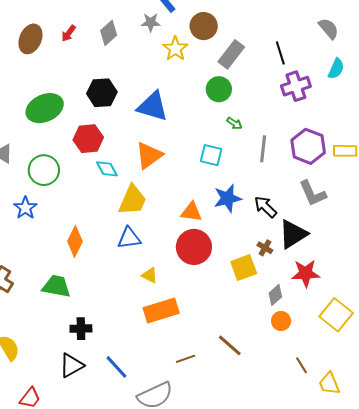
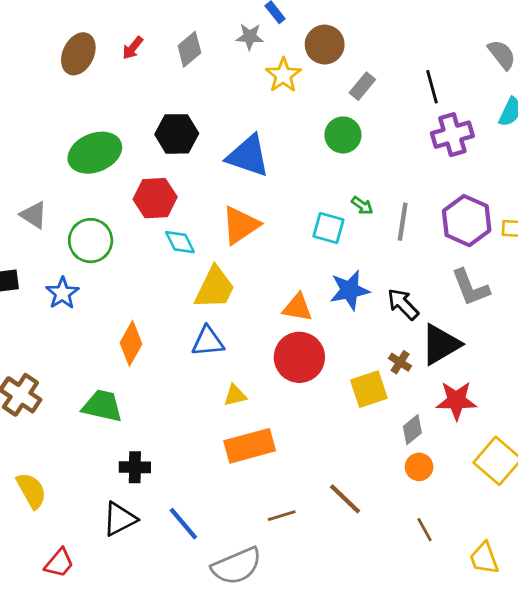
gray rectangle: (231, 54) -> (362, 86), size x0.7
green arrow: (234, 123) -> (362, 206), moved
yellow triangle: (150, 275) -> (235, 395), turned -42
brown line: (301, 365) -> (425, 530), moved

